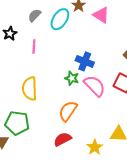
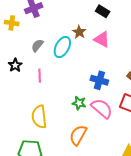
blue cross: (85, 61) -> (99, 80), moved

